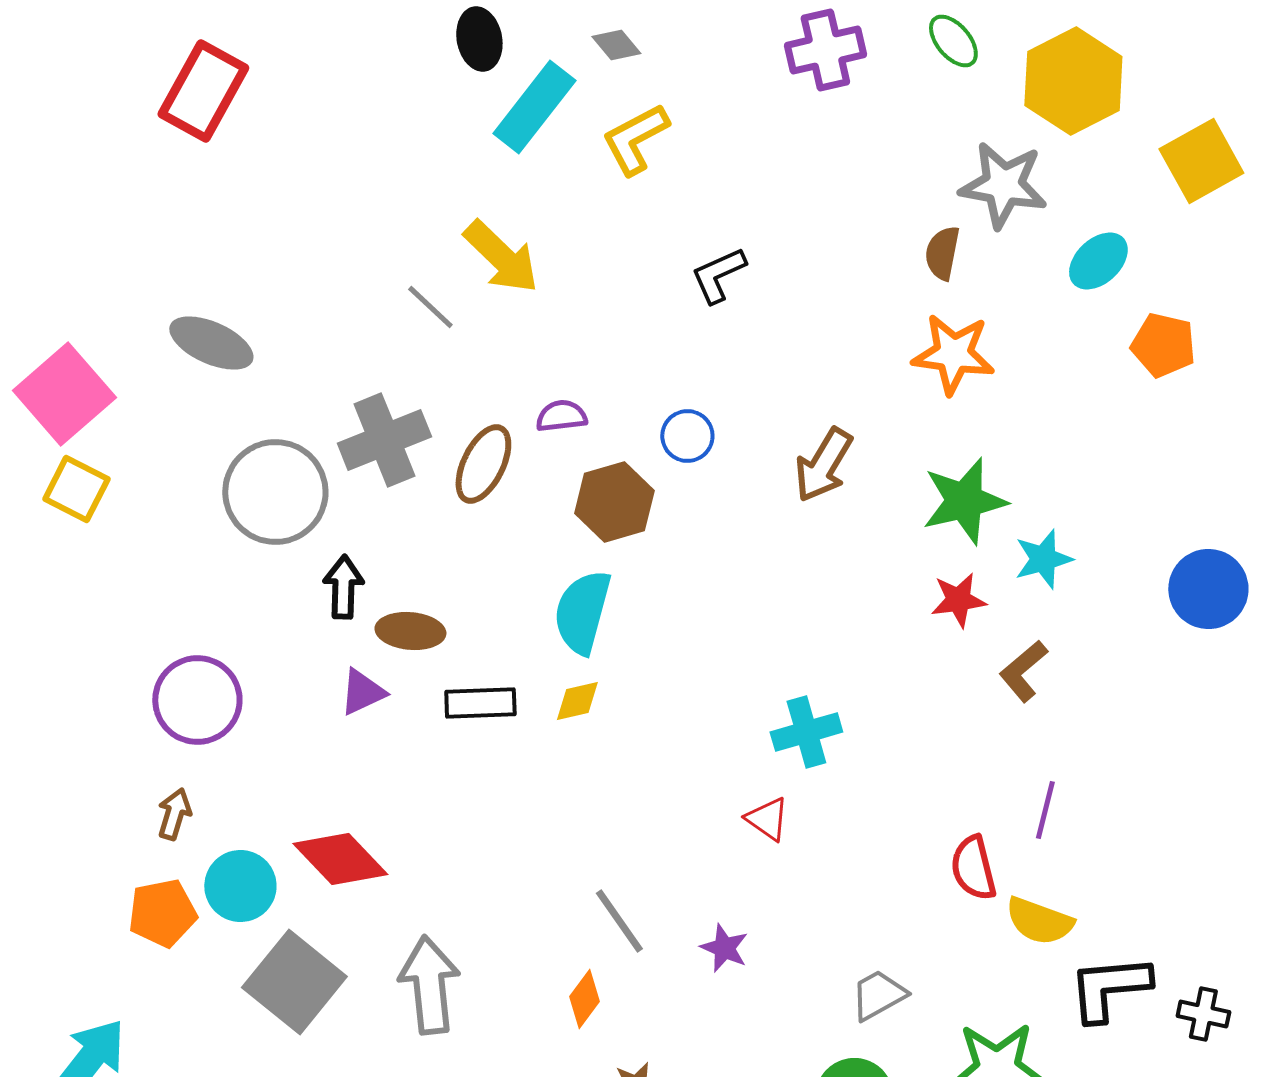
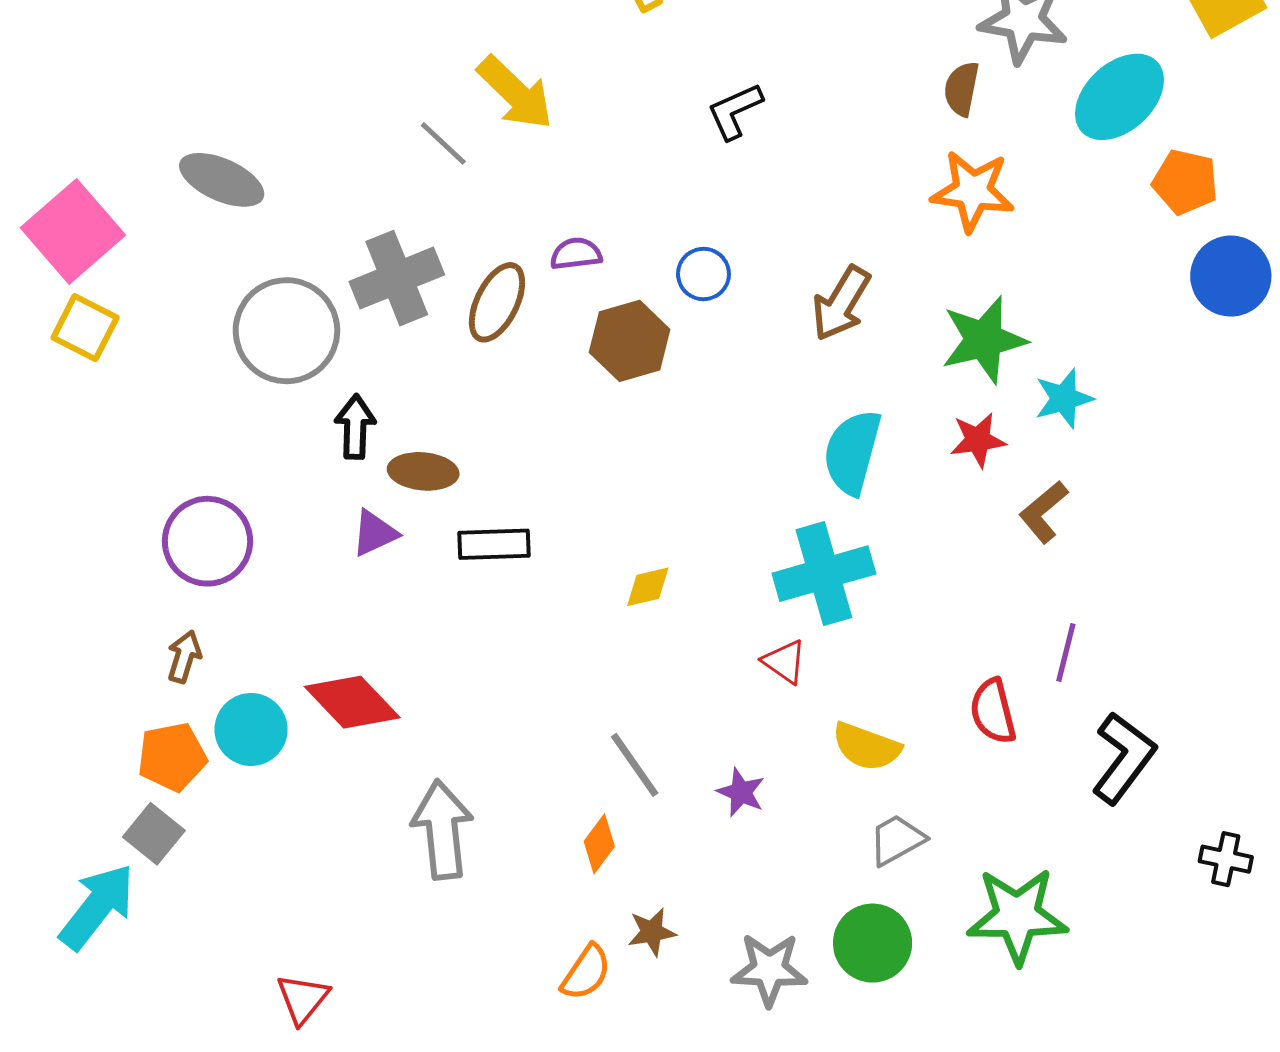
cyan ellipse: (1098, 261) -> (1119, 97), size x1.5
blue circle: (1208, 589) -> (1231, 276), moved
cyan semicircle: (582, 612) -> (852, 452), moved
yellow diamond: (577, 701) -> (648, 587), moved
cyan cross: (806, 732) -> (824, 574), size x1.4
yellow semicircle: (1039, 921) -> (866, 747), moved
gray square: (294, 982) -> (154, 834), moved, size x0.6
black L-shape: (1109, 988) -> (1124, 758), moved, turned 132

